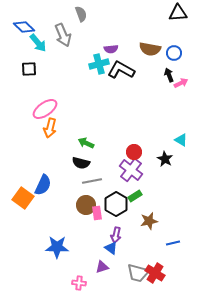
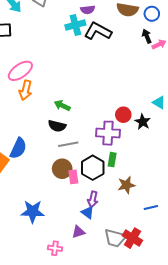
red circle: (134, 152) -> (123, 115), moved
purple cross: (131, 170) -> (108, 133), turned -35
green rectangle: (135, 196) -> (112, 160), turned -48

